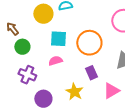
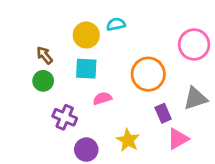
cyan square: (58, 39) -> (86, 69), moved
green circle: (22, 47) -> (43, 81), moved
purple rectangle: (91, 73) -> (163, 113), moved

